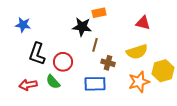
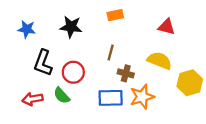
black star: (82, 27) -> (71, 27), moved
yellow semicircle: (137, 52) -> (160, 61), turned -140
orange star: (139, 82) -> (142, 97), moved

